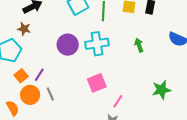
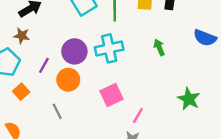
purple line: (39, 75) -> (44, 65), moved
green star: (161, 90) -> (189, 99), turned -30
orange circle: (30, 95) -> (68, 80), moved

